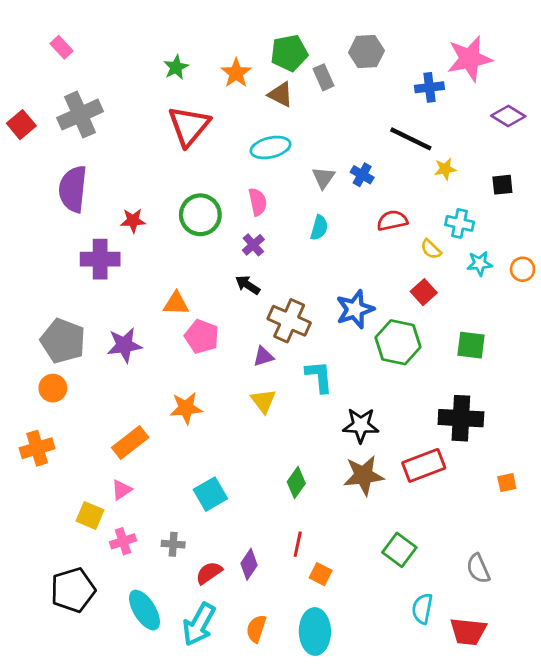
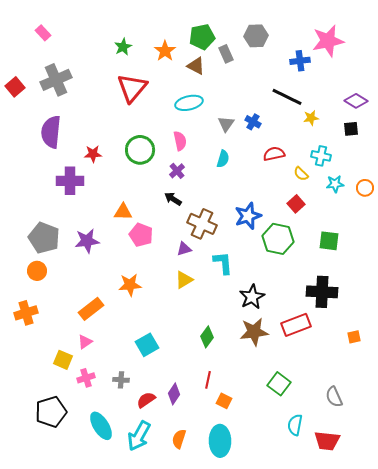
purple diamond: (508, 116) -> (356, 101), moved
yellow triangle: (263, 401) -> (184, 280), turned 36
black star: (361, 425) -> (252, 297), turned -30

